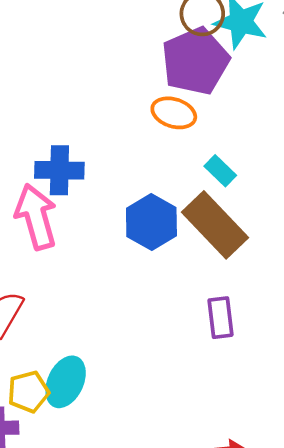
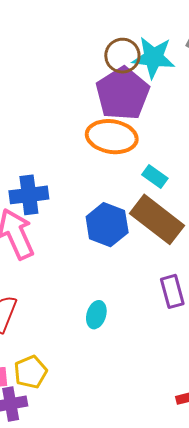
orange ellipse: (174, 113) -> (112, 137), size x1.4
cyan ellipse: (66, 382) -> (96, 315), moved, size x0.7

